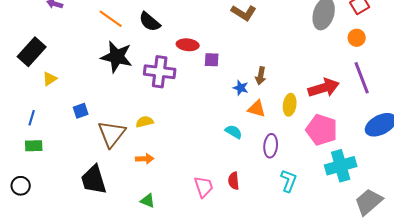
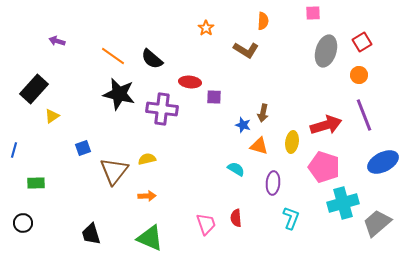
blue line: (32, 118) -> (14, 150), moved
black trapezoid: (94, 180) -> (91, 234), moved, size x0.7
green triangle: (148, 201) -> (150, 238), size x1.8
gray trapezoid: (369, 202) -> (377, 223), moved

